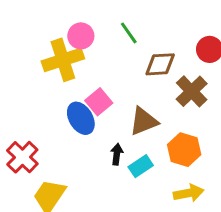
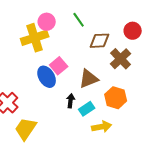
yellow arrow: (189, 193) -> (102, 127), moved

